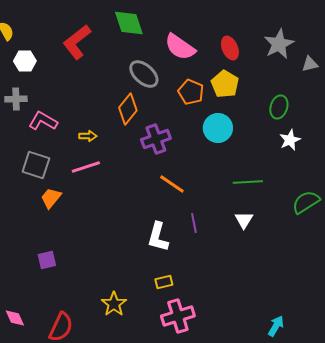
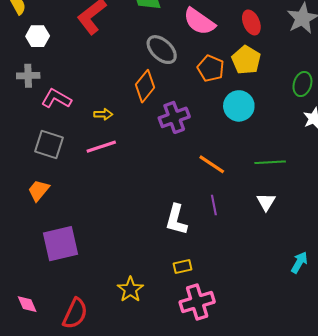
orange line: (172, 184) -> (212, 164), moved
orange trapezoid: (51, 198) -> (39, 190), moved
purple square: (47, 260) -> (60, 244), size x1.8
cyan arrow: (276, 326) -> (299, 262), moved

